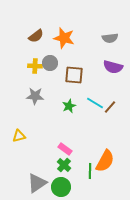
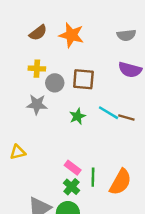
gray circle: (50, 63) -> (55, 83), moved
brown line: (110, 107) -> (126, 117), turned 64
green line: (90, 171) -> (93, 177), moved

